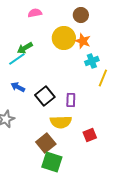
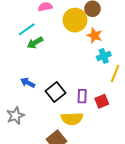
yellow circle: (64, 38) -> (75, 20), moved
cyan line: (17, 59) -> (27, 29), moved
red square: (90, 135) -> (102, 101), moved

